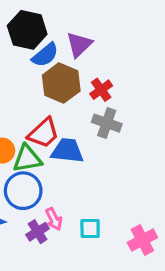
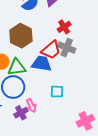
brown hexagon: (61, 83) -> (21, 36), moved
red trapezoid: (44, 133) -> (51, 50), moved
cyan square: (90, 229) -> (57, 92), moved

